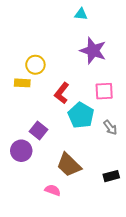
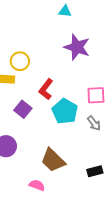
pink square: (104, 91) -> (96, 95), moved
purple square: (38, 131) -> (23, 109), moved

